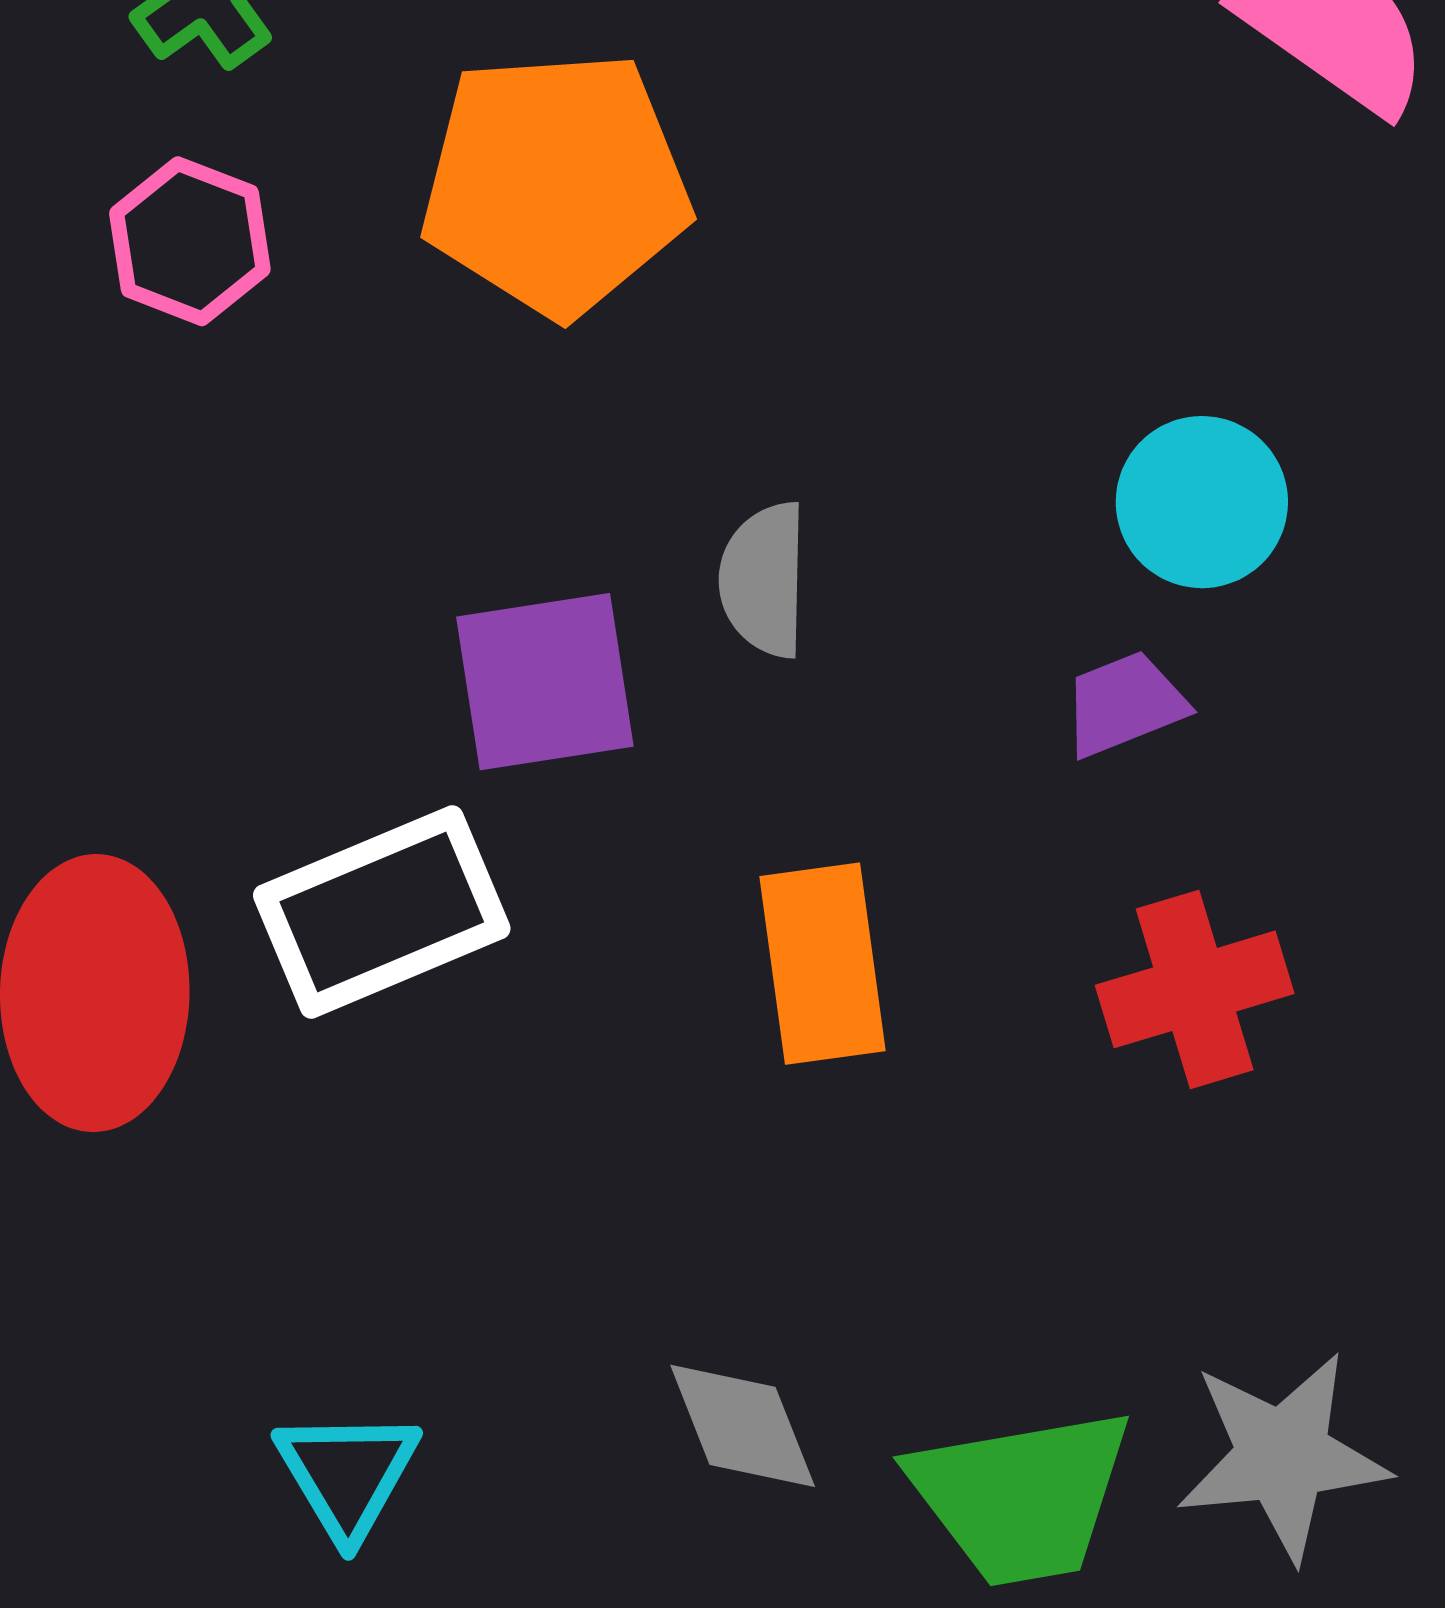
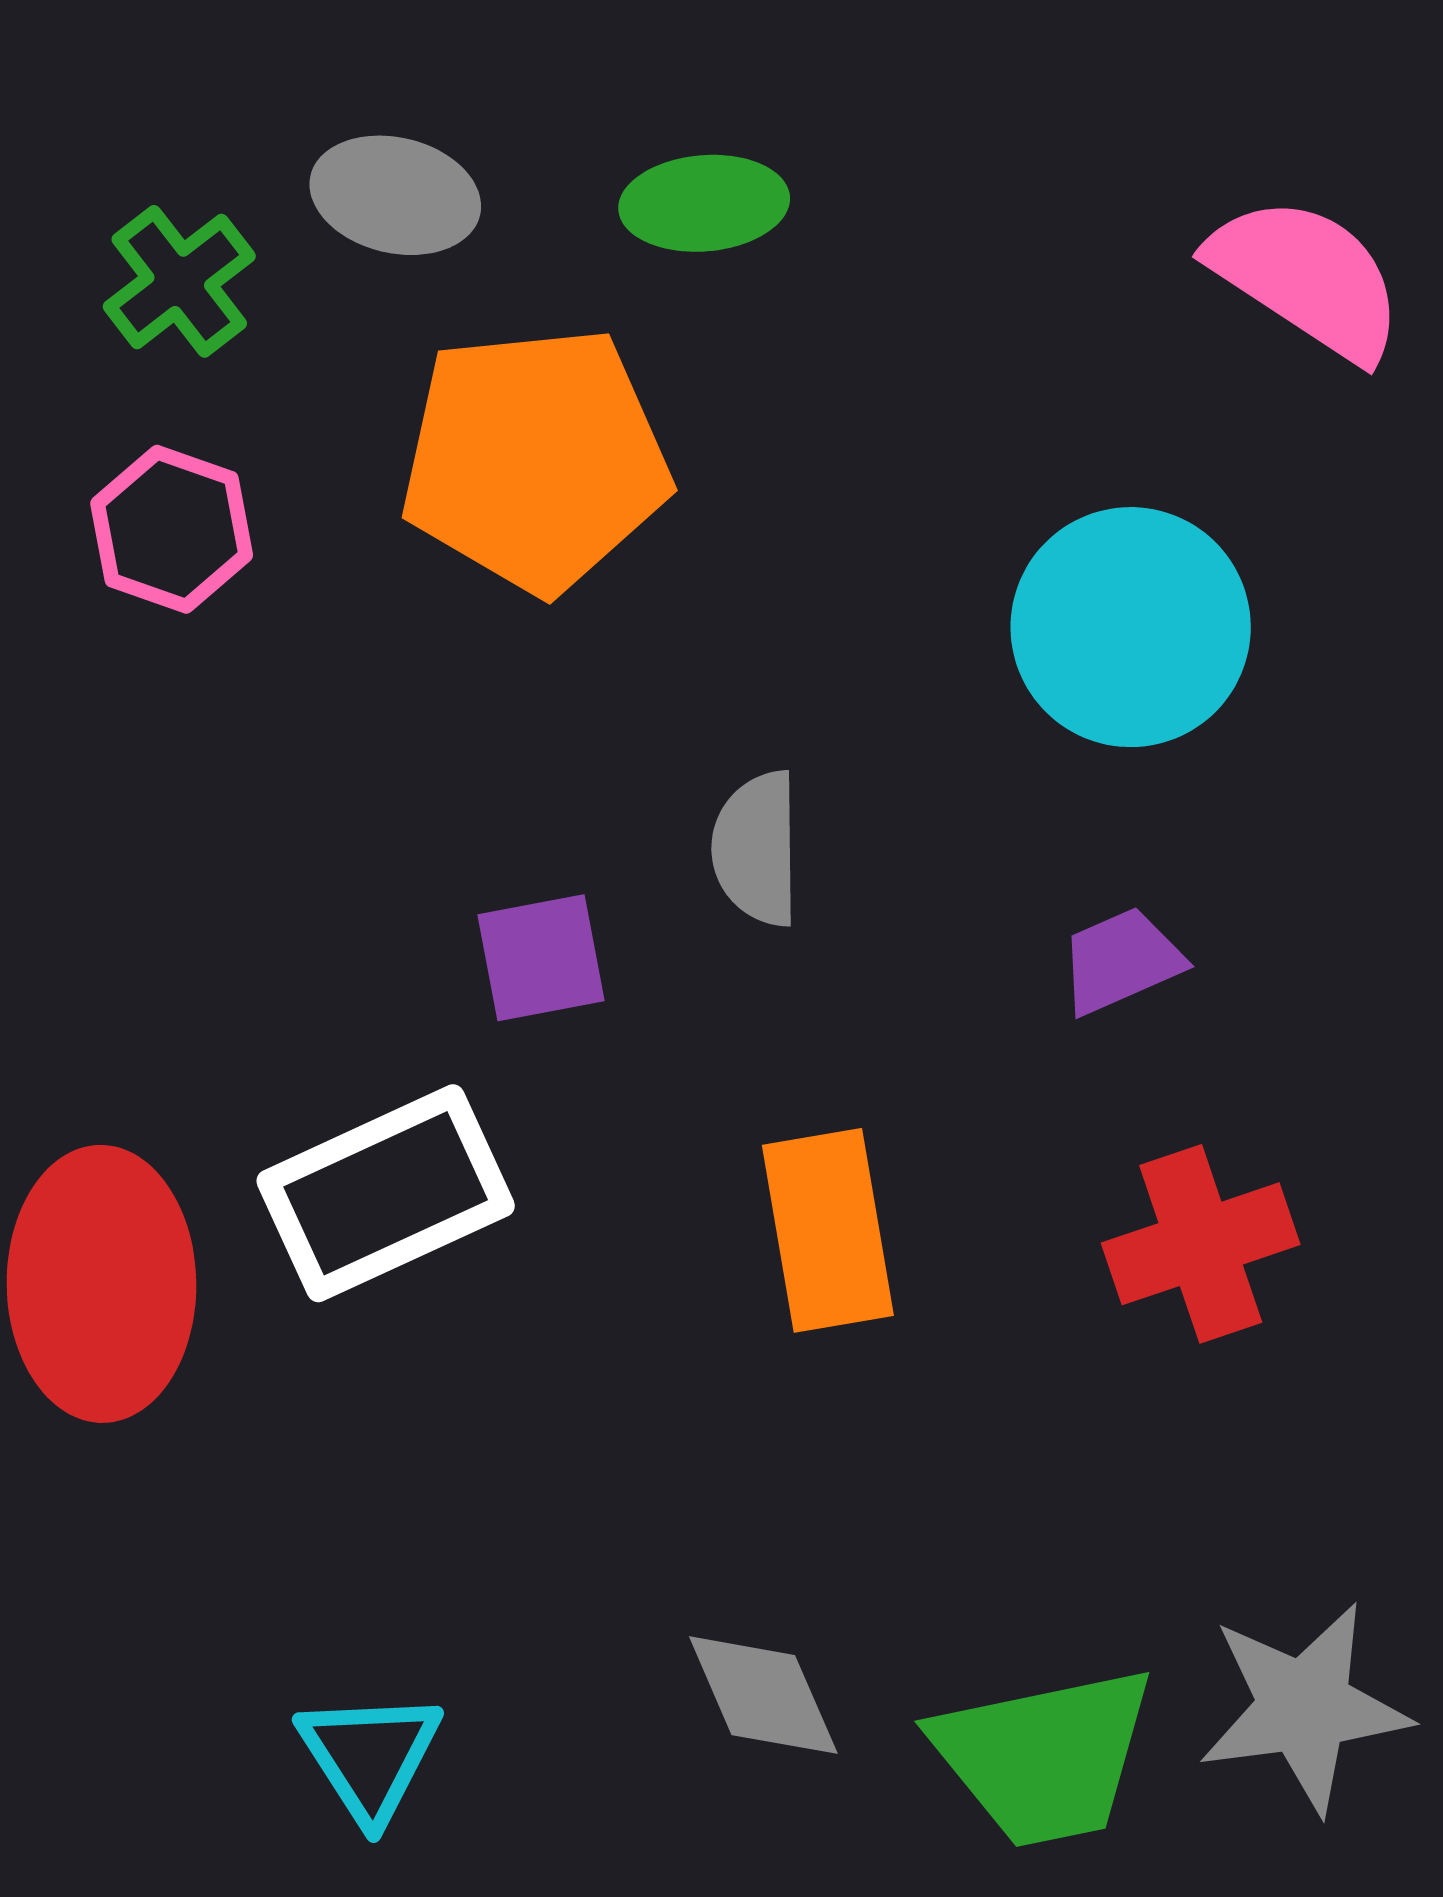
cyan circle: (1202, 502) -> (1131, 627), moved, size x1.4
purple square: (545, 682) -> (541, 958), size x0.7

